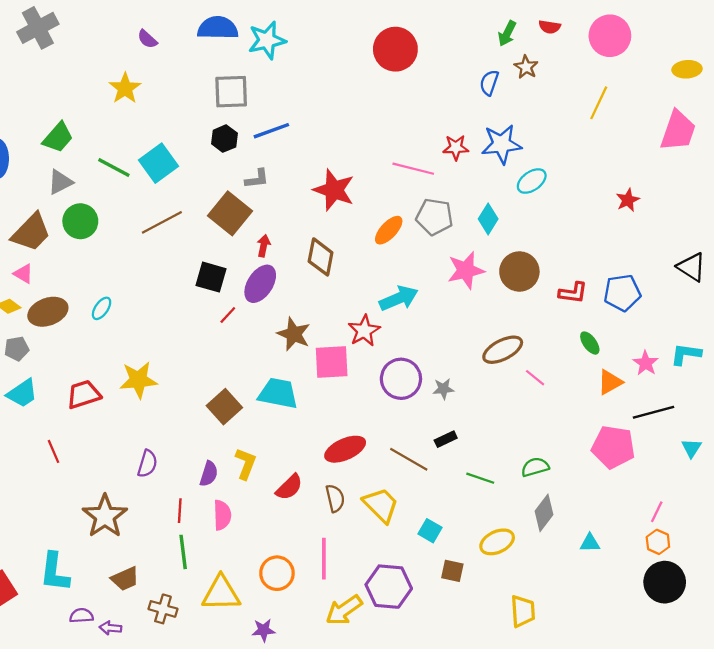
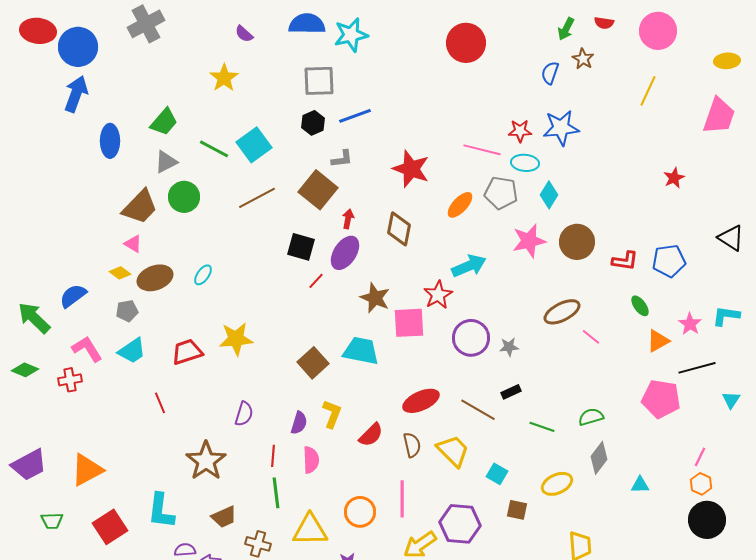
cyan ellipse: (532, 181) -> (525, 163), moved, turned 40

